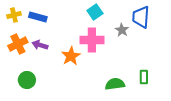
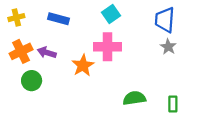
blue rectangle: (38, 17) -> (58, 19), moved
gray star: (122, 30) -> (168, 47), moved
green rectangle: (144, 77) -> (173, 104), moved
green circle: (27, 80) -> (32, 81), moved

